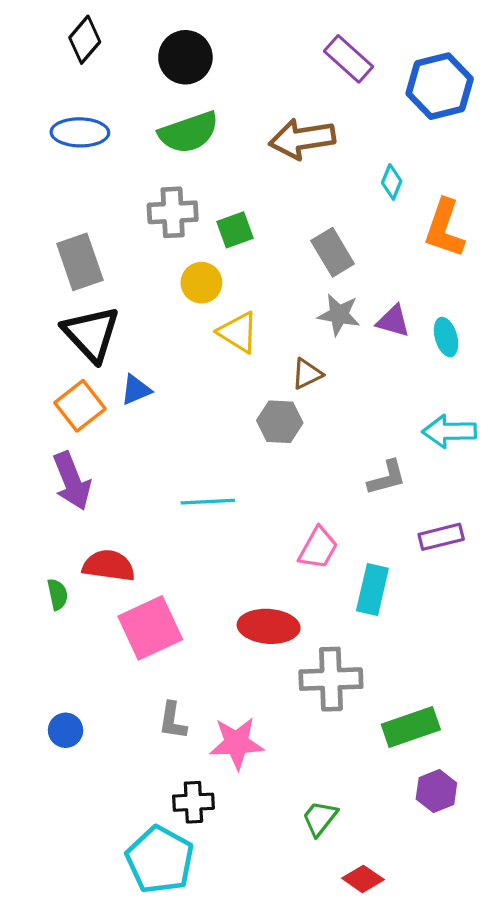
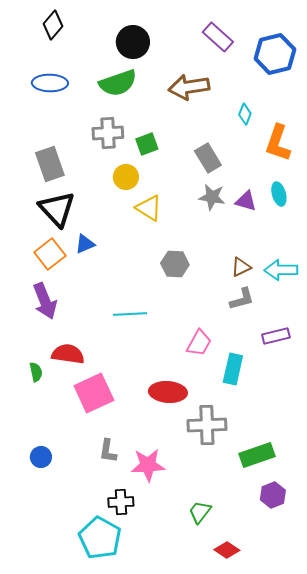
black circle: (185, 57) -> (133, 42), moved
cyan ellipse: (446, 337) -> (279, 194), moved
brown triangle: (307, 374) -> (241, 267), moved

